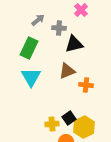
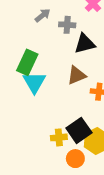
green rectangle: (29, 48) -> (27, 62), moved
black square: (69, 118) -> (79, 130), size x1.5

